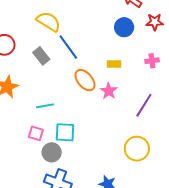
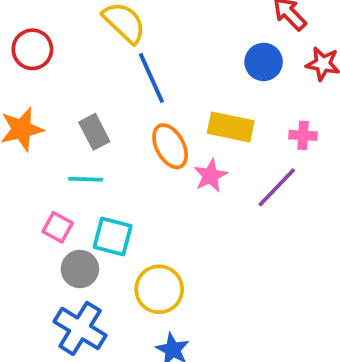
gray rectangle: (41, 56) -> (94, 132), moved
yellow rectangle: (114, 64) -> (231, 127), size x1.6
purple line: (144, 105) -> (277, 187), moved
yellow circle: (137, 149) -> (159, 289), moved

